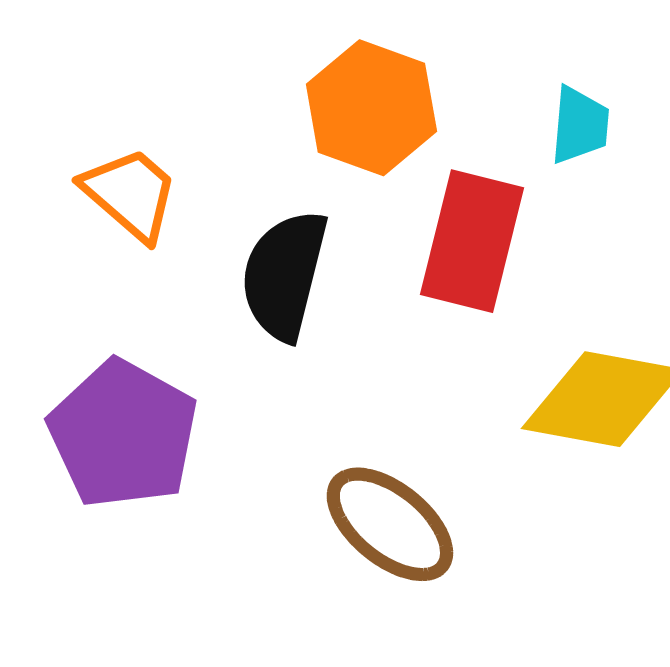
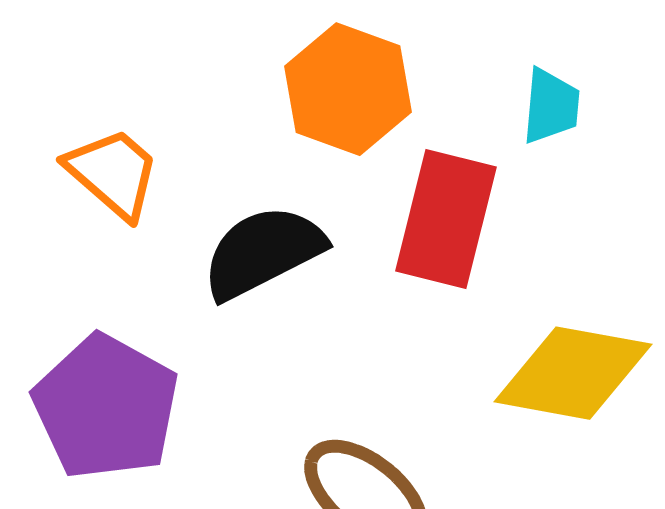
black semicircle: (284, 275) -> (263, 252), turned 49

